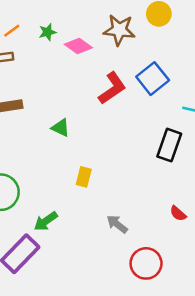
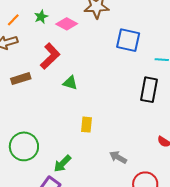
blue square: (153, 79) -> (128, 40), turned -30
red L-shape: (112, 88) -> (50, 56), moved
green triangle: (61, 128) -> (70, 83), moved

